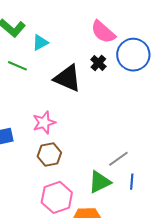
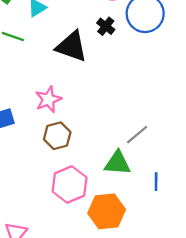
green triangle: (100, 182) -> (117, 163), turned 35
blue line: (132, 182) -> (156, 182), moved

